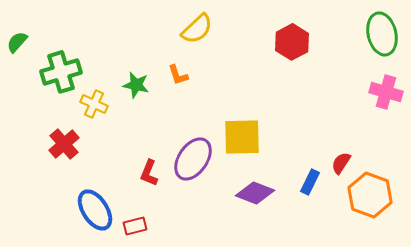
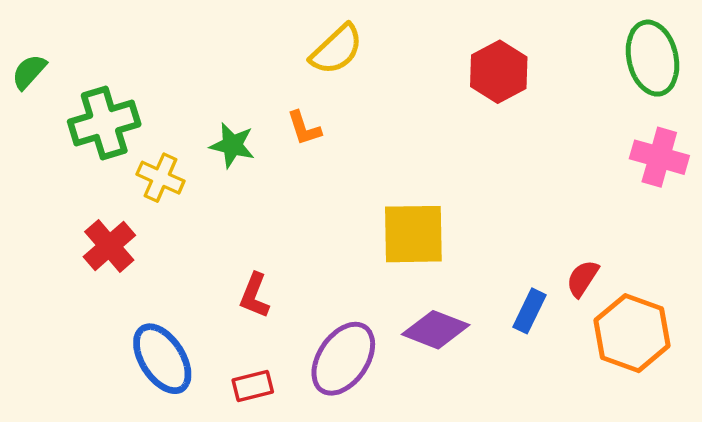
purple ellipse: (193, 159) -> (343, 359), moved
red rectangle: (135, 226) -> (253, 386), moved

